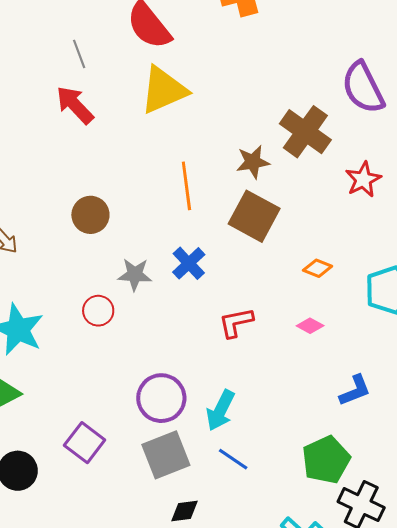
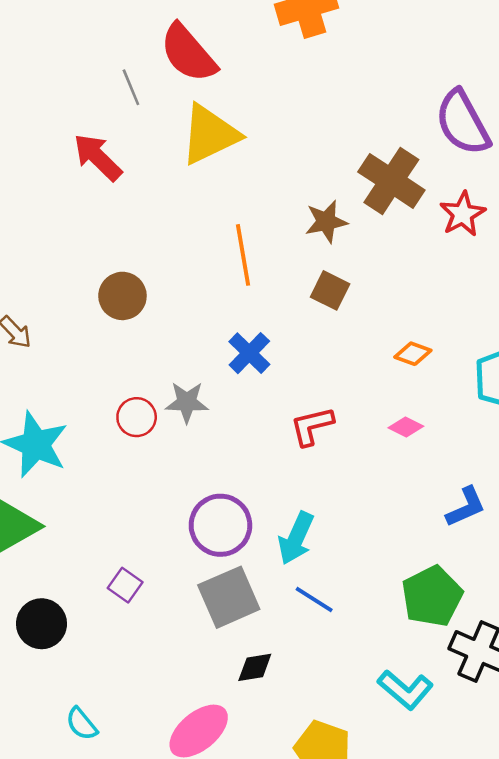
gray line: (79, 54) -> (131, 87), moved
red star: (363, 179) -> (463, 214), moved
brown square: (254, 216) -> (330, 290), size x0.6
gray star: (135, 275) -> (187, 402), moved
purple square: (85, 443) -> (125, 585), size x0.7

